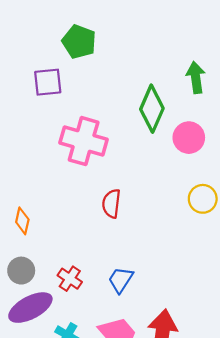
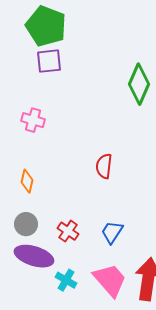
green pentagon: (79, 42) -> (46, 26), moved, size x1.4
pink cross: (84, 141) -> (33, 120), moved, size x0.6
purple ellipse: (30, 308) -> (34, 256), turned 45

